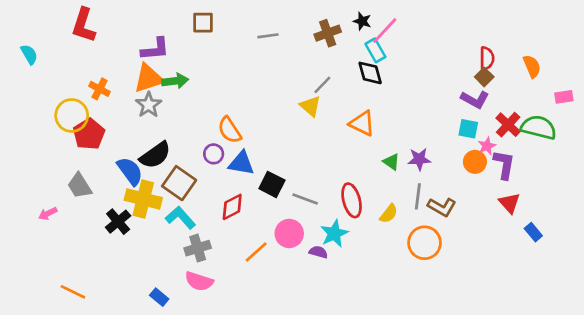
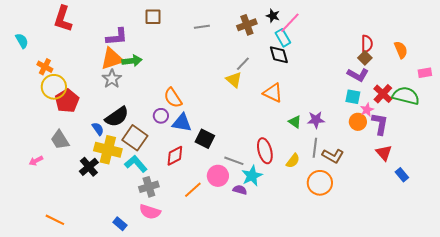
orange cross: (99, 89) -> (45, 67), moved
blue semicircle: (130, 171) -> (98, 129), size x0.6
gray line: (305, 199) -> (234, 161), moved

